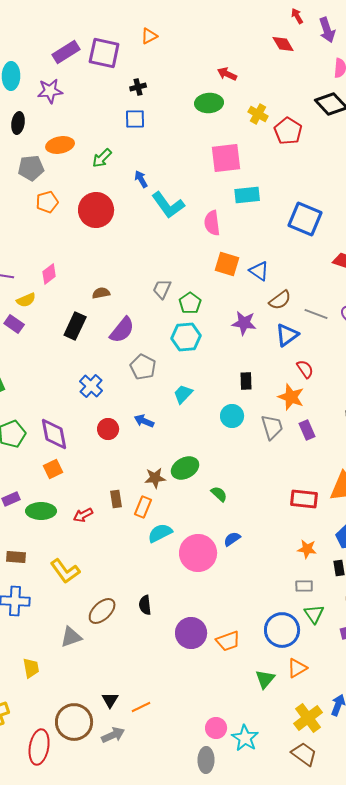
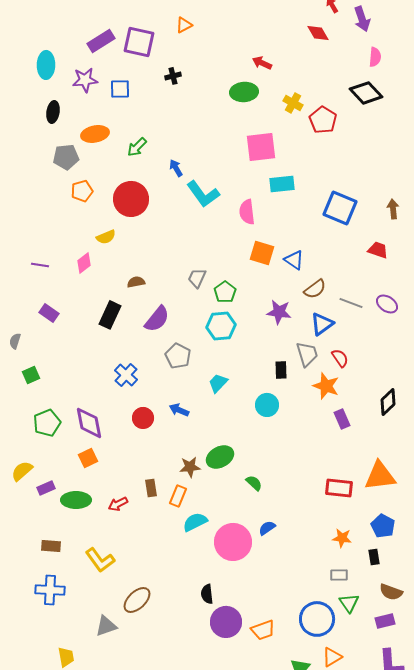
blue square: (135, 119) -> (120, 89), moved
yellow semicircle: (26, 300) -> (106, 237), moved
gray trapezoid: (272, 427) -> (307, 354), moved
black semicircle: (145, 605) -> (207, 594), moved

